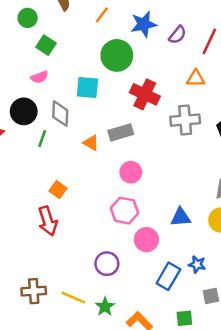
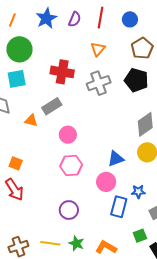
green circle: (117, 55) -> (19, 49), moved
orange triangle: (196, 79) -> (98, 49), turned -35
pink circle: (146, 240) -> (106, 182), moved

